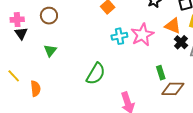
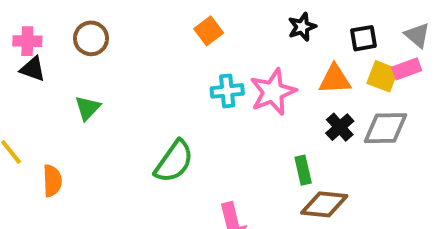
orange triangle: (173, 26) -> (335, 79), turned -30
black triangle: (21, 33) -> (33, 69), turned -40
black cross: (181, 42) -> (340, 127), moved

